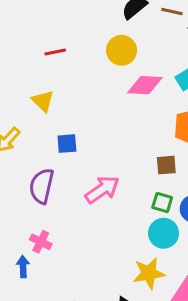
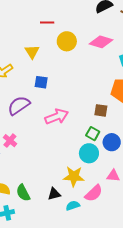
yellow circle: (122, 50) -> (67, 41), moved
pink diamond: (145, 85) -> (101, 42), moved
purple semicircle: (42, 186) -> (19, 105), turned 30

